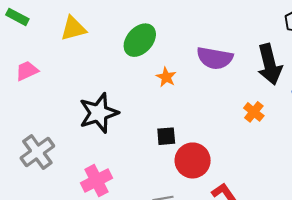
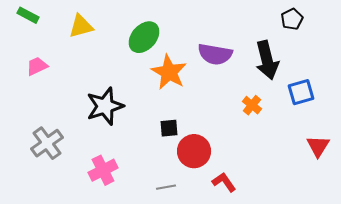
orange star: (166, 77) -> (169, 72), size x1.8

